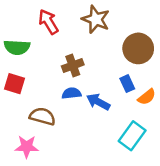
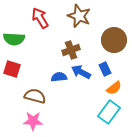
brown cross: (73, 65) -> (71, 50), moved
orange semicircle: (147, 97) -> (114, 88), moved
blue arrow: (98, 102) -> (81, 72), moved
pink star: (27, 147) -> (33, 121), moved

